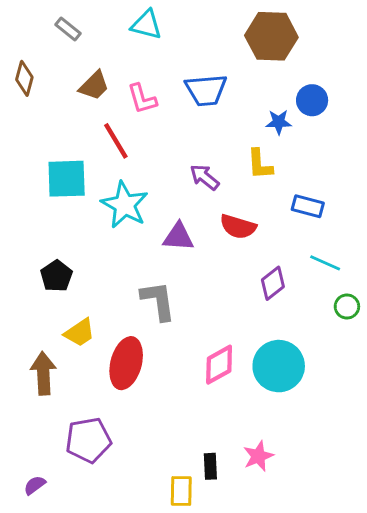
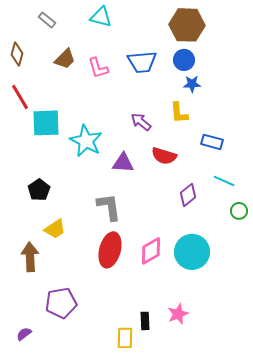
blue circle: (312, 100) -> (184, 60), moved
red line: (116, 141) -> (20, 97), moved
red ellipse: (126, 363) -> (110, 250), moved

